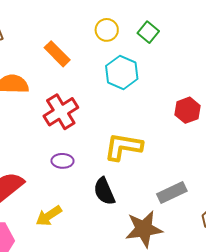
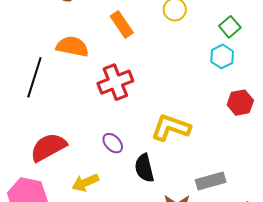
green square: (148, 32) -> (230, 27), moved
cyan hexagon: (122, 72) -> (222, 56), moved, size x0.7
purple ellipse: (62, 161) -> (113, 143), moved, turned 35

